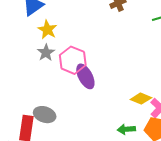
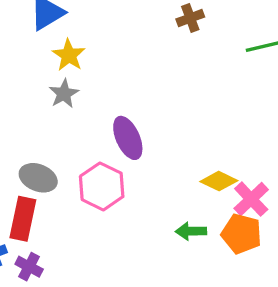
pink hexagon: (73, 60) -> (102, 186), moved
gray ellipse: (45, 115) -> (38, 178), moved

